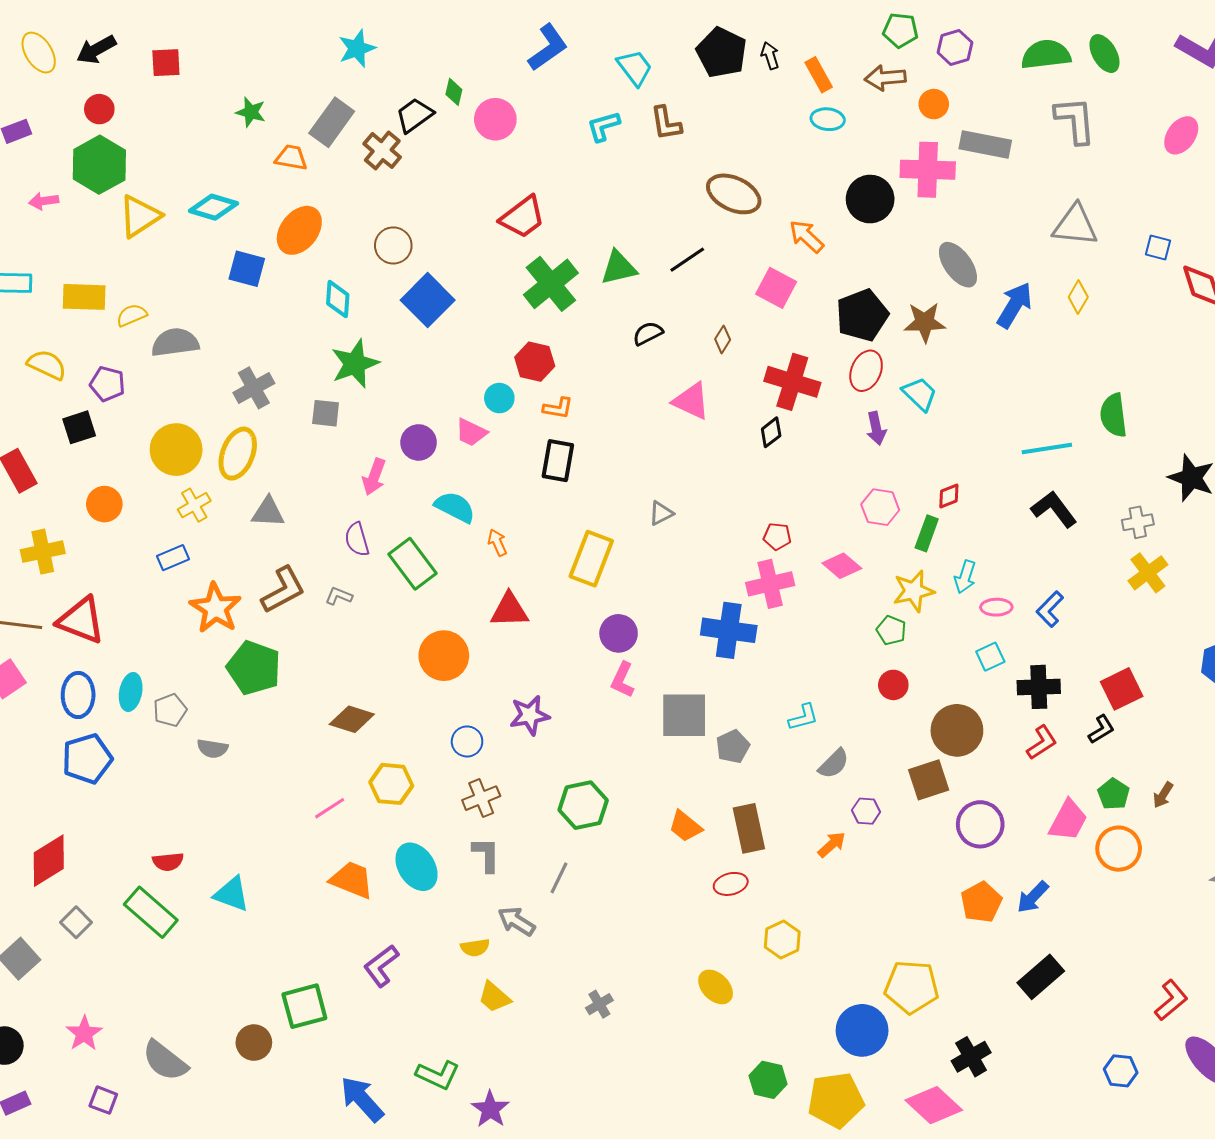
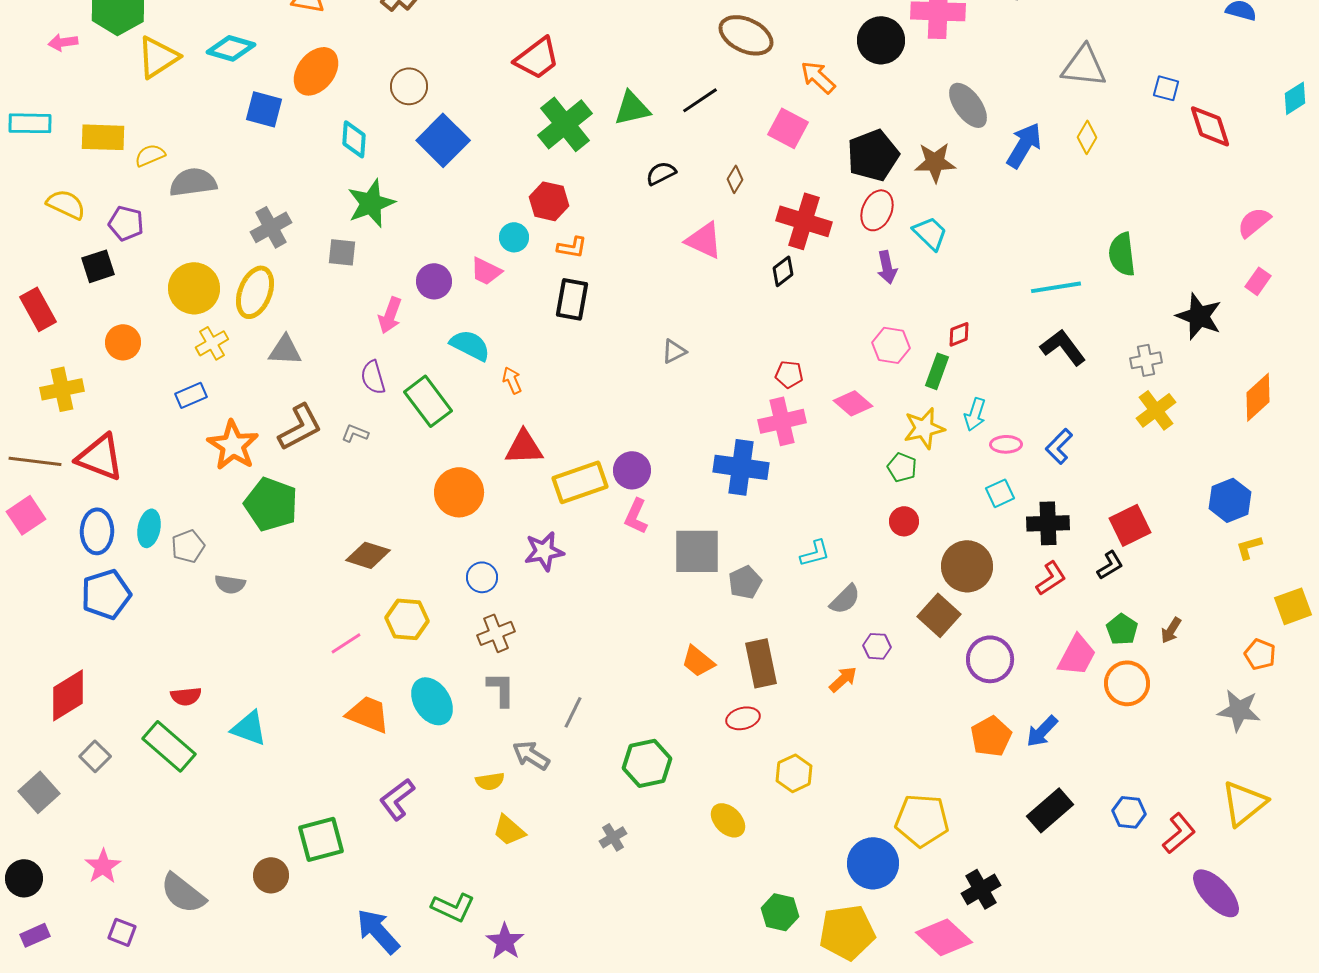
yellow rectangle: (591, 559) -> (580, 482), moved, turned 50
brown square: (929, 780) -> (939, 615), turned -30
green hexagon: (583, 805) -> (647, 763), moved
blue hexagon: (1121, 1071) -> (1129, 812), moved

